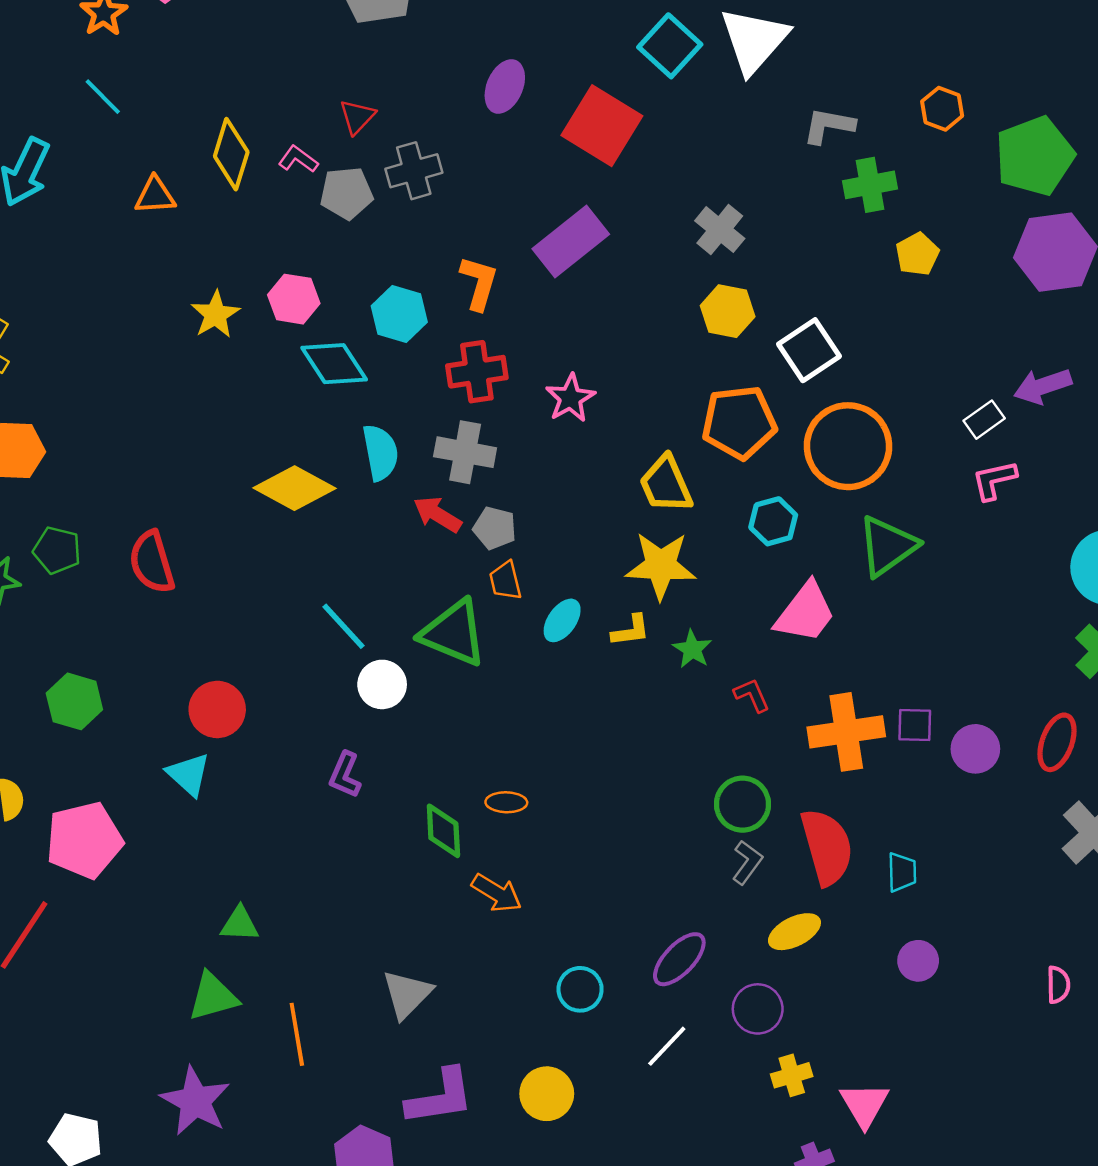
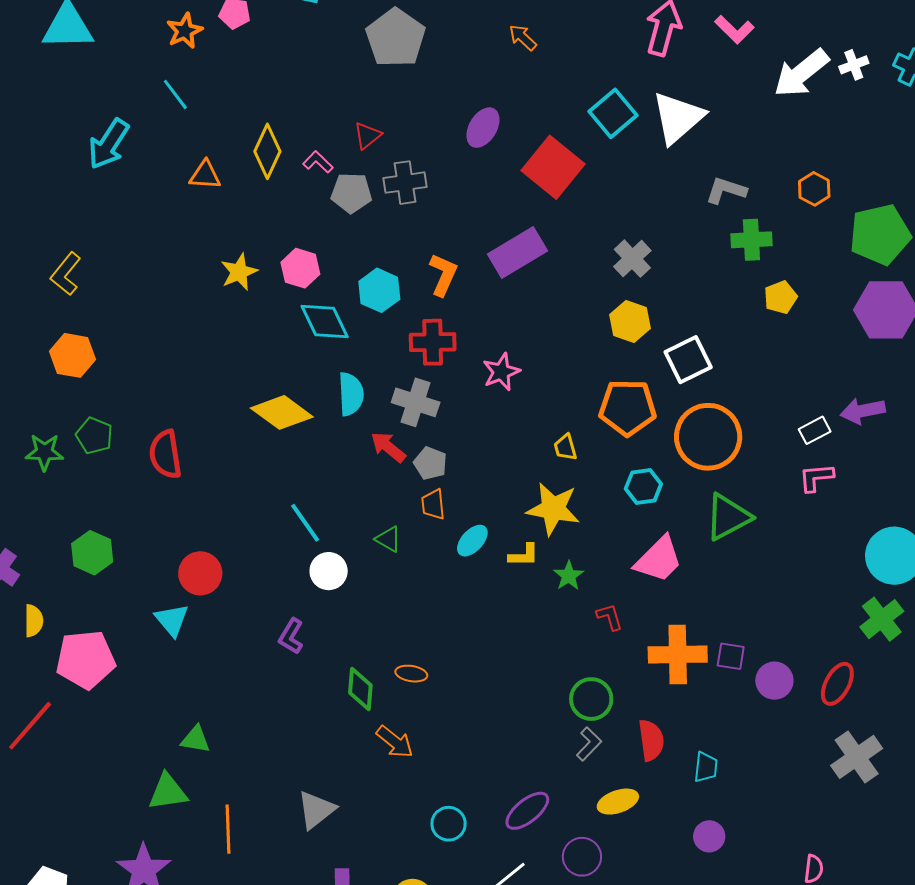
yellow trapezoid: (666, 484) -> (565, 447), size x0.6
green triangle: (454, 633) -> (388, 539), size x0.5
red semicircle: (827, 847) -> (651, 740), size x0.7

